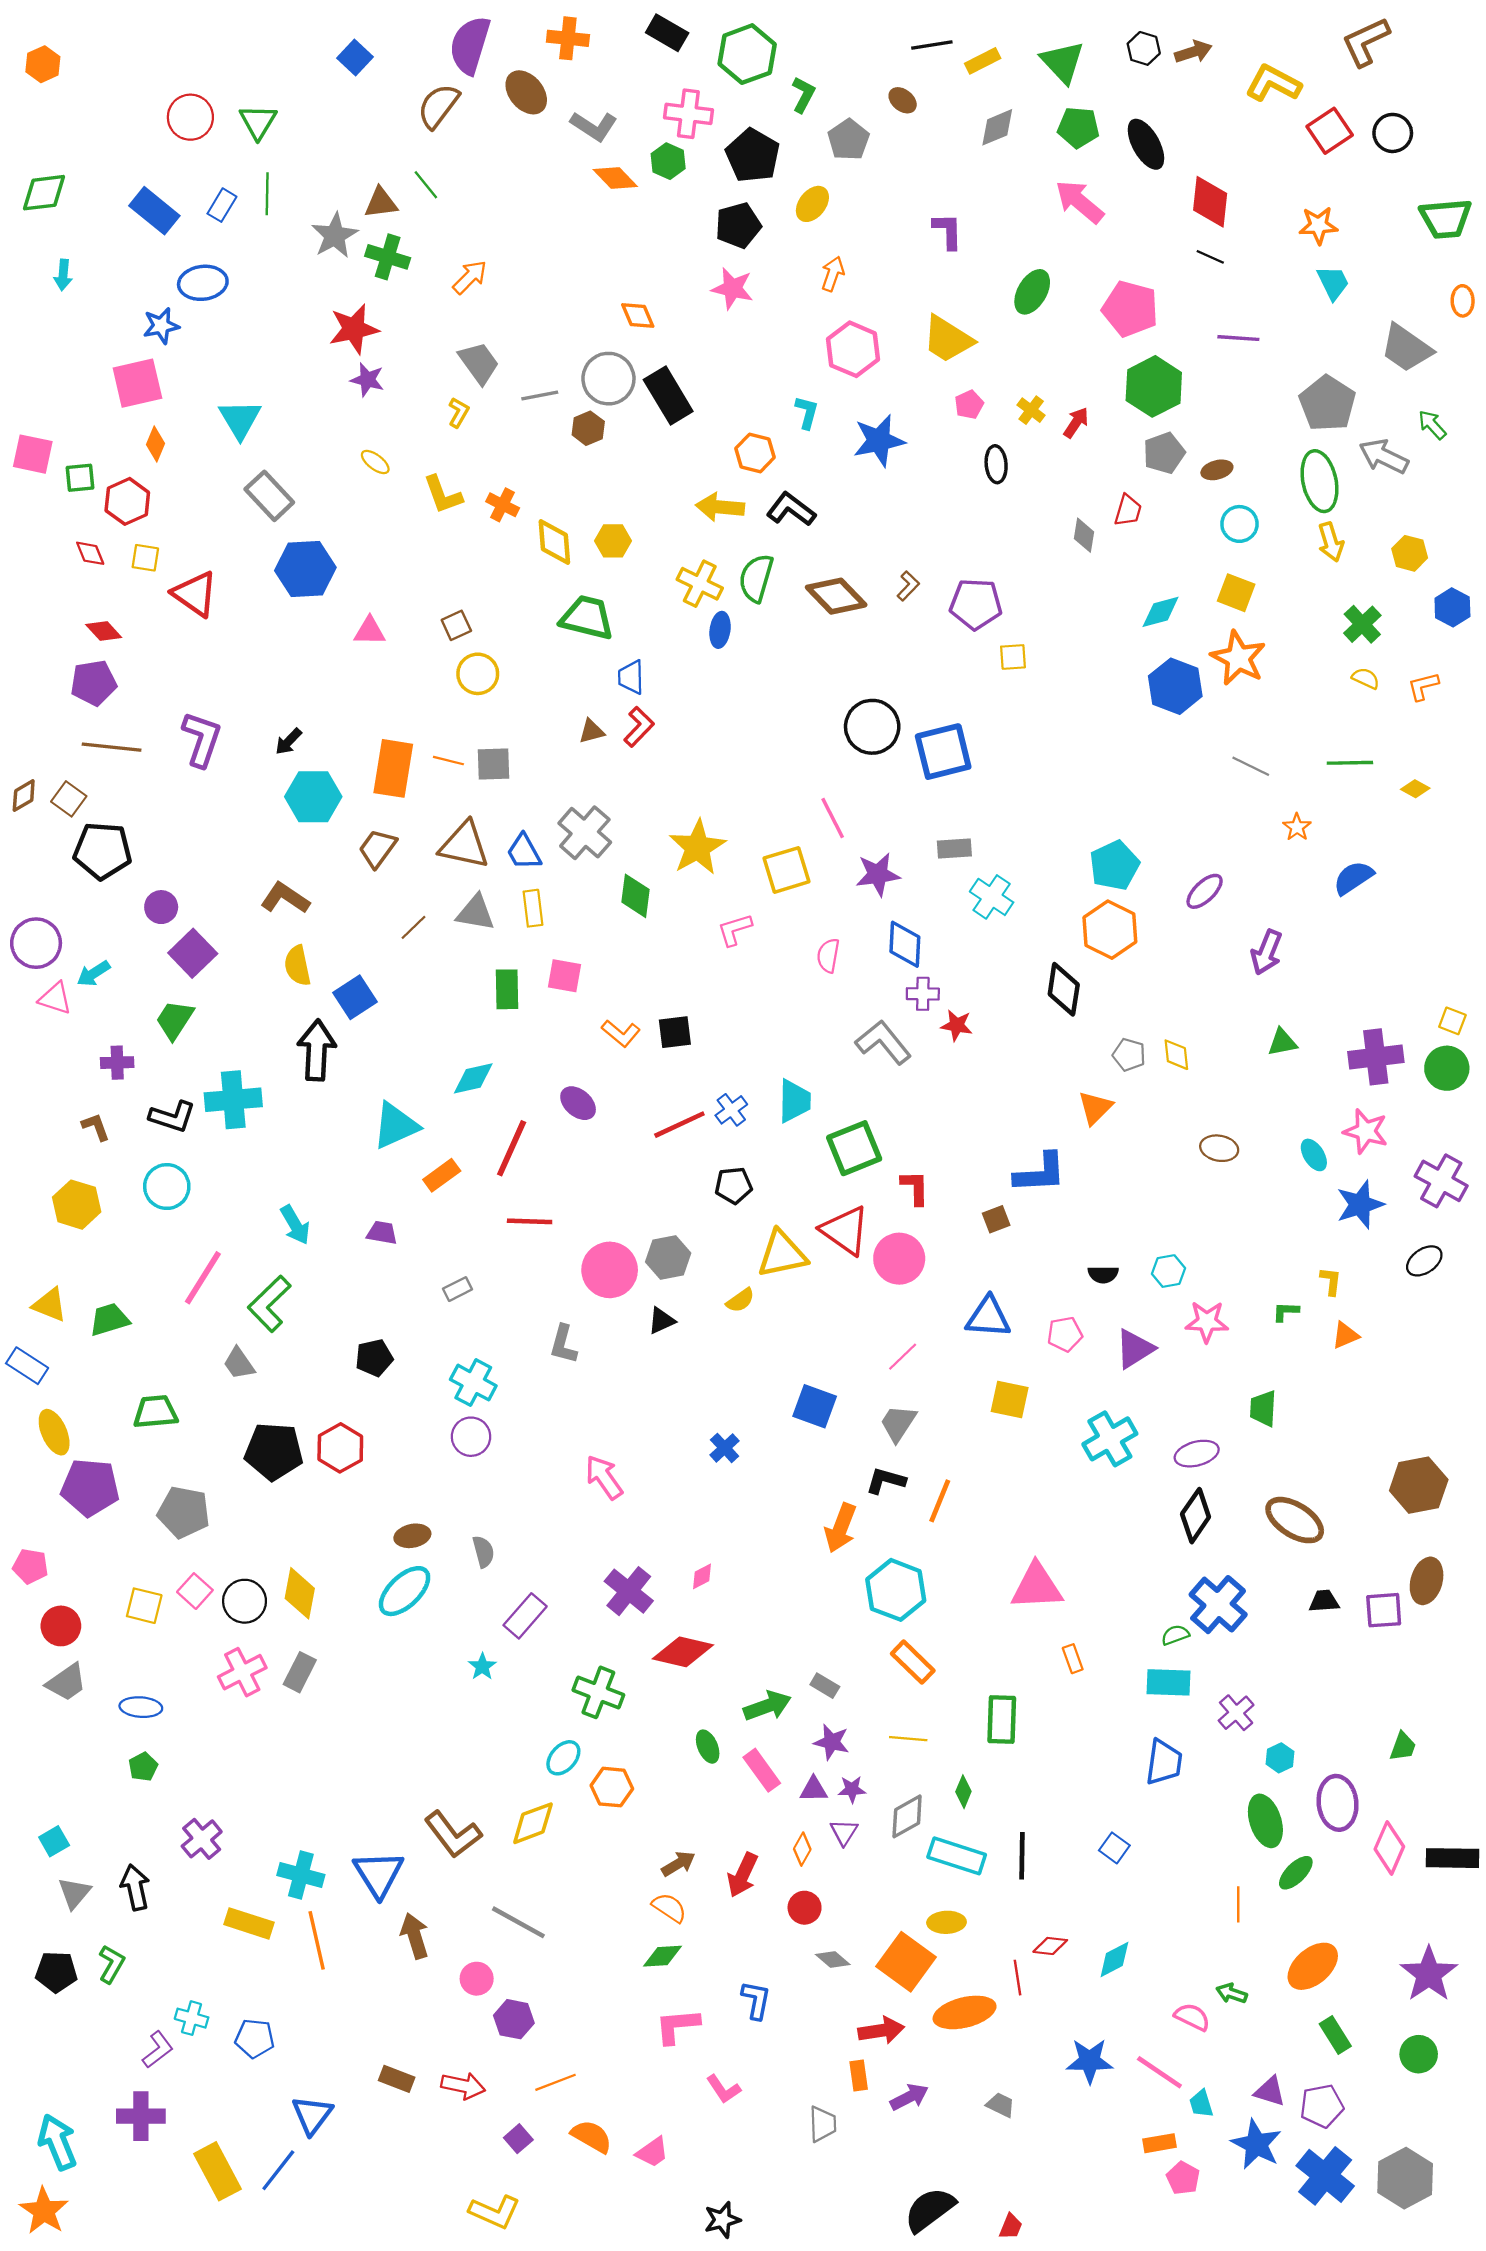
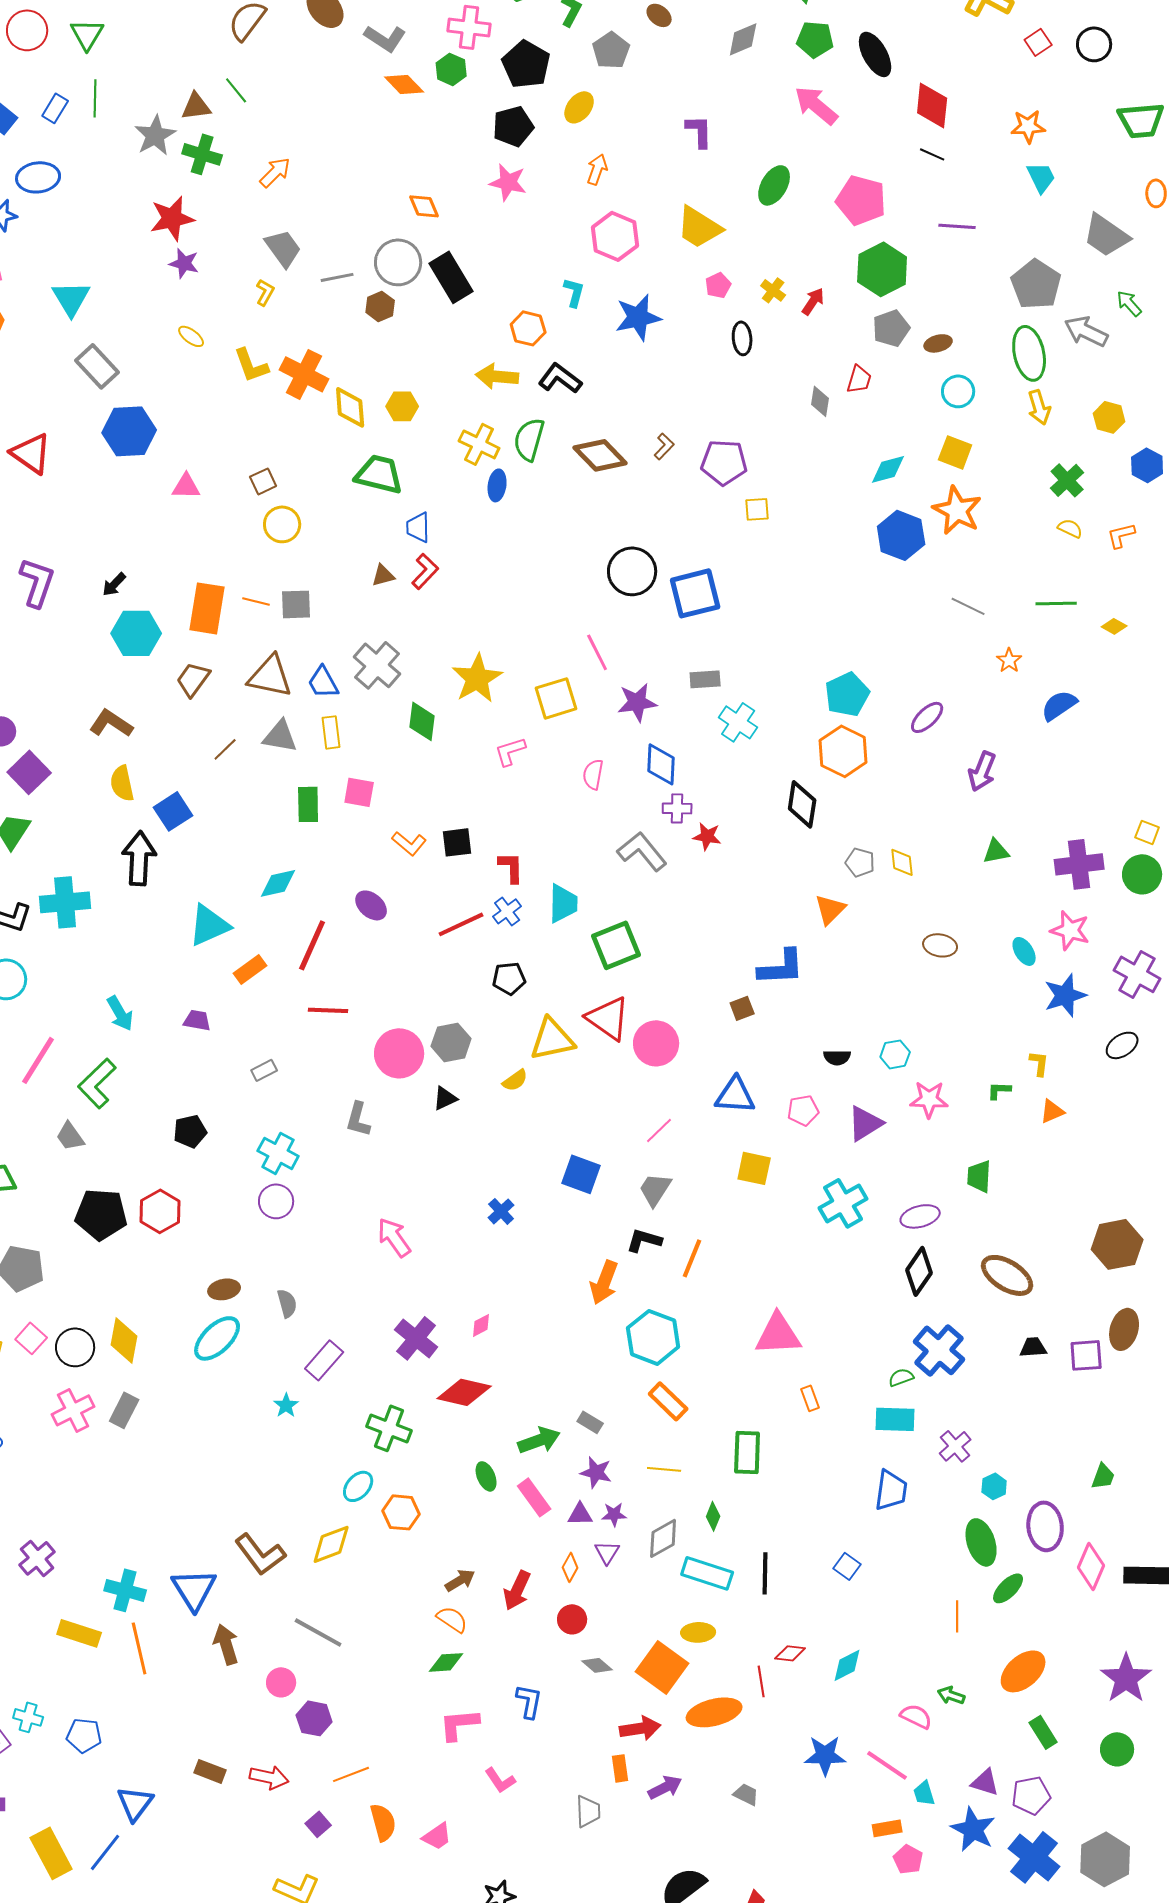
red square: (1330, 131) -> (1038, 42), size x0.7
orange cross: (503, 505) -> (304, 374), size x1.6
red L-shape: (915, 1188) -> (511, 867), moved
orange semicircle: (592, 2136) -> (383, 1822), turned 45

